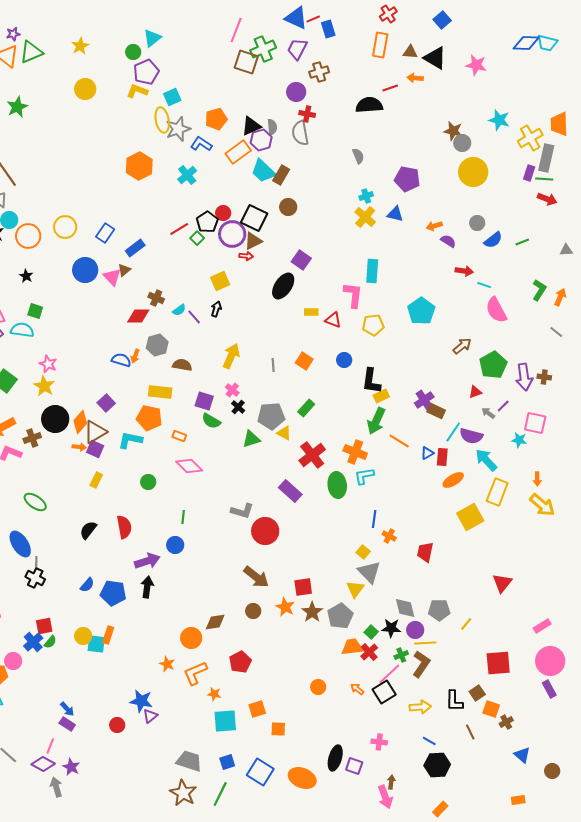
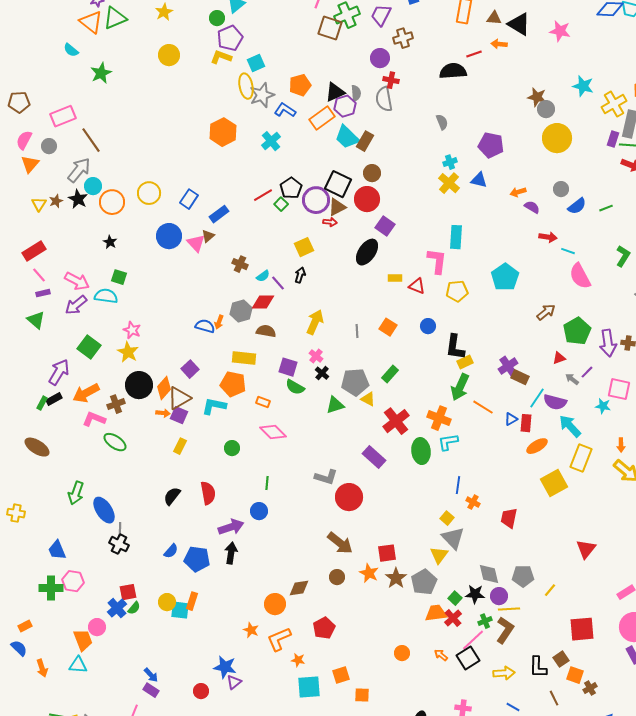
red circle: (223, 213) -> (367, 199), moved, size x1.6
red diamond: (138, 316) -> (263, 302), moved
green ellipse: (35, 502) -> (115, 442), moved

